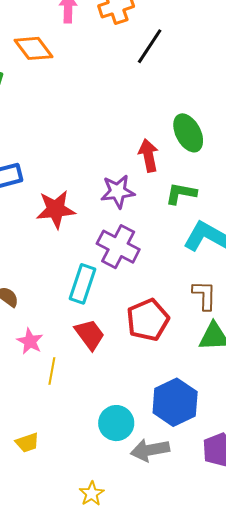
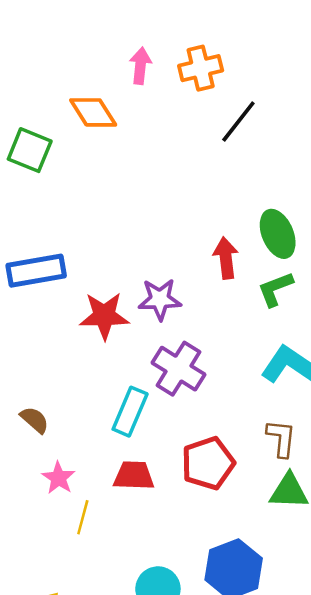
purple star: (118, 191) -> (160, 299), moved
green L-shape: (181, 194) -> (275, 289), moved, turned -36
red trapezoid: (90, 335) -> (134, 476), turned -56

